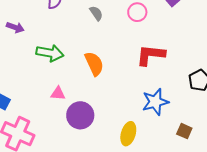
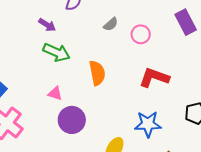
pink circle: (137, 12) -> (141, 34), moved
gray semicircle: (96, 13) -> (111, 24), turned 70
purple arrow: (15, 27) -> (47, 25), moved

